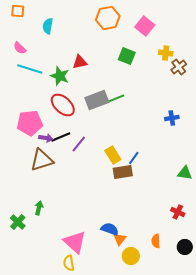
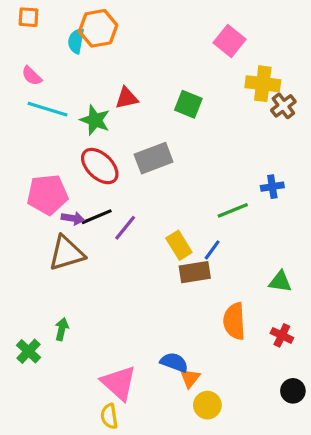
orange hexagon: (108, 18) -> (98, 28), moved
yellow cross: (166, 53) -> (263, 84), size x1.5
green square: (127, 56) -> (188, 104), moved
green line: (115, 99) -> (233, 210), moved
green triangle: (185, 173) -> (280, 282), moved
orange semicircle: (156, 241) -> (234, 321), moved, size x1.6

